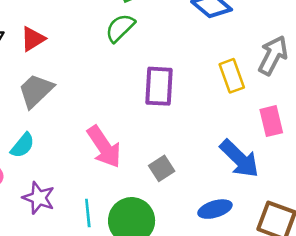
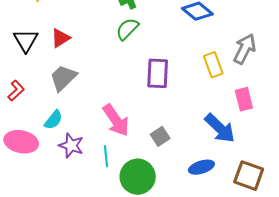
purple star: (39, 198) -> (71, 145), moved
cyan line: (88, 213) -> (106, 156), moved

